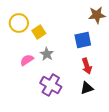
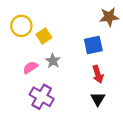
purple cross: (51, 85) -> (42, 97), moved
black triangle: (87, 88) -> (98, 99), turned -40

